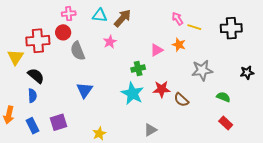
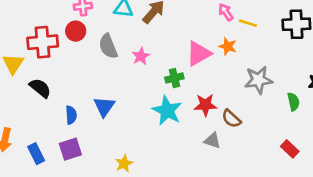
pink star: (110, 42) -> (141, 56), moved
pink triangle: (157, 50) -> (199, 54), size x1.5
gray semicircle: (78, 51) -> (108, 46), moved
blue semicircle: (32, 96) -> (71, 115), moved
green semicircle: (223, 97) -> (293, 102), moved, turned 56
gray triangle: (150, 130) -> (212, 141), moved, turned 48

